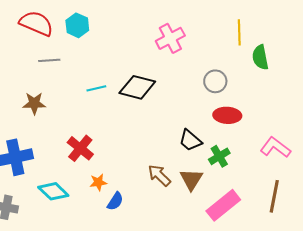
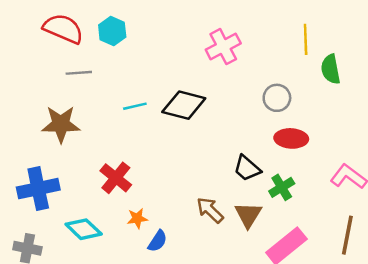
brown star: (34, 103) -> (61, 124), size x1.4

